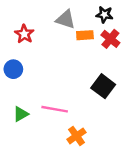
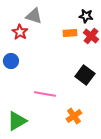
gray triangle: (66, 19) -> (34, 16), moved
green triangle: (21, 114) -> (17, 121), moved, size x1.5
orange cross: (76, 136) -> (74, 116), moved

